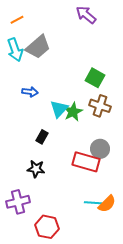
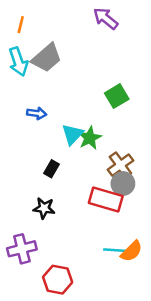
orange line: (17, 20) -> (21, 25), turned -48
green square: (95, 78) -> (117, 96), turned 30
brown cross: (100, 106) -> (120, 165), moved, turned 35

